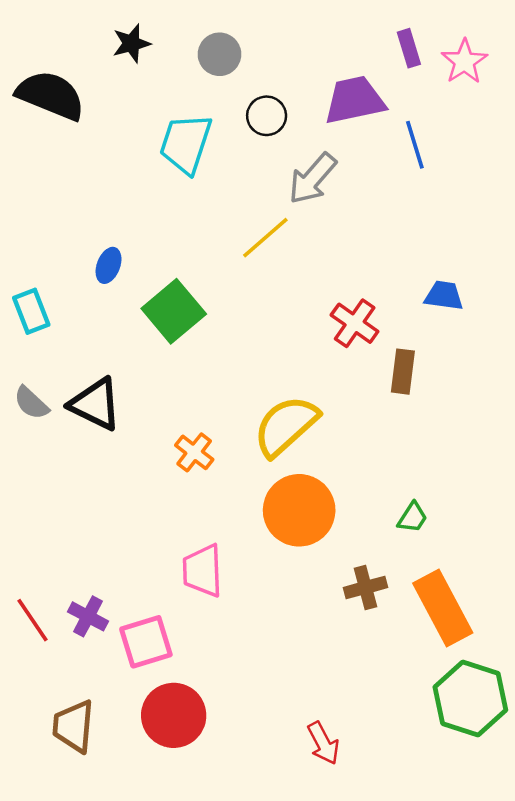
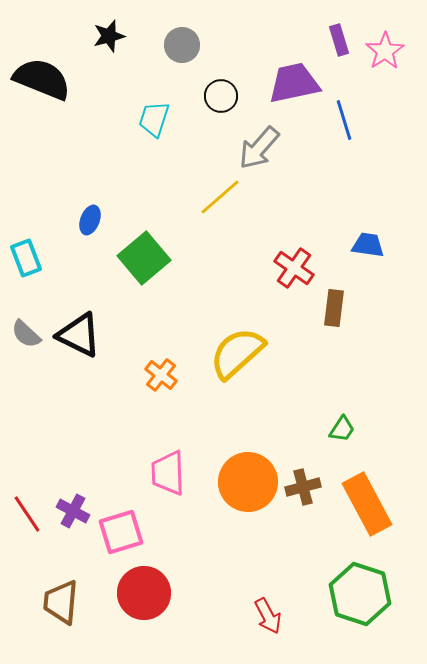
cyan trapezoid: (186, 144) -> (154, 119), size x0.7
orange circle: (299, 510) -> (248, 482), moved
green hexagon: (470, 698) -> (360, 594), moved

